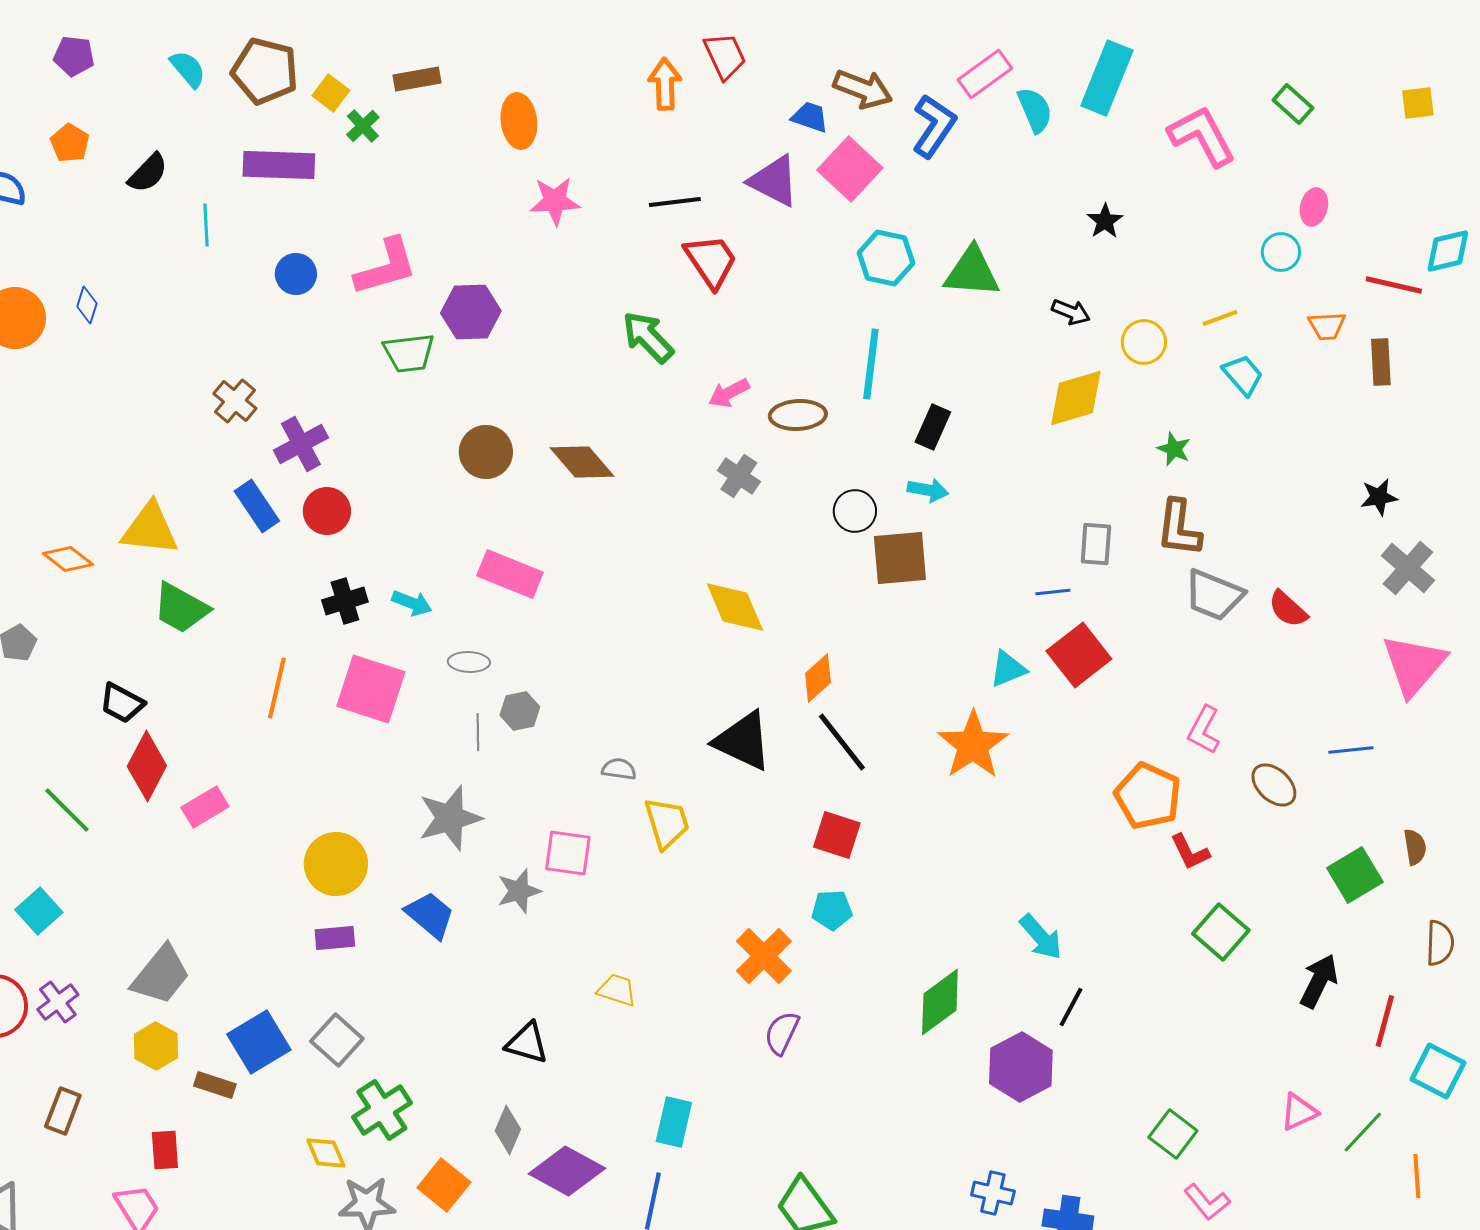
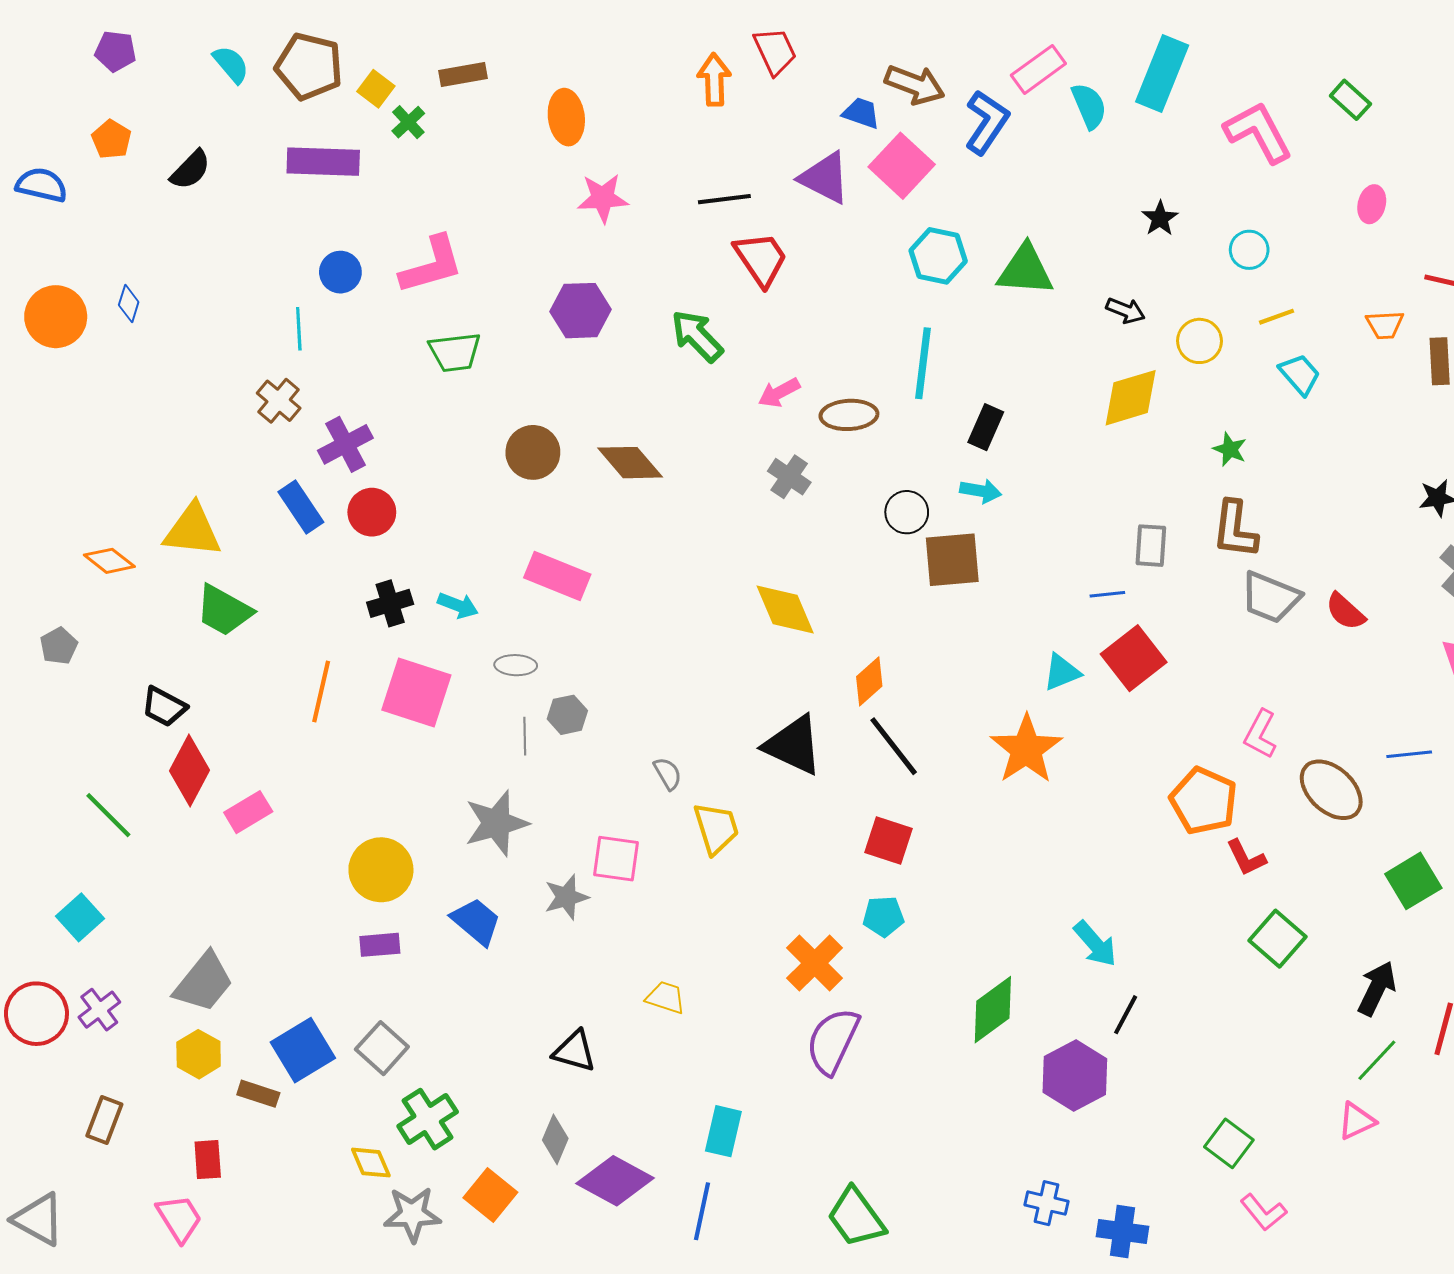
cyan line: (206, 225) -> (299, 329), moved
cyan circle: (1281, 252) -> (1249, 250), moved
purple hexagon: (471, 312) -> (581, 311), moved
gray semicircle: (619, 769) -> (668, 774), turned 52
brown ellipse: (1274, 785) -> (1331, 790), size x1.4
purple semicircle: (782, 1033) -> (833, 1041), size x1.5
green line: (1363, 1132) -> (1377, 1060), moved

